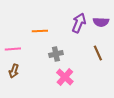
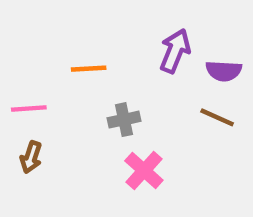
purple semicircle: (101, 22) -> (224, 71), moved
brown line: (98, 53) -> (217, 117), turned -42

